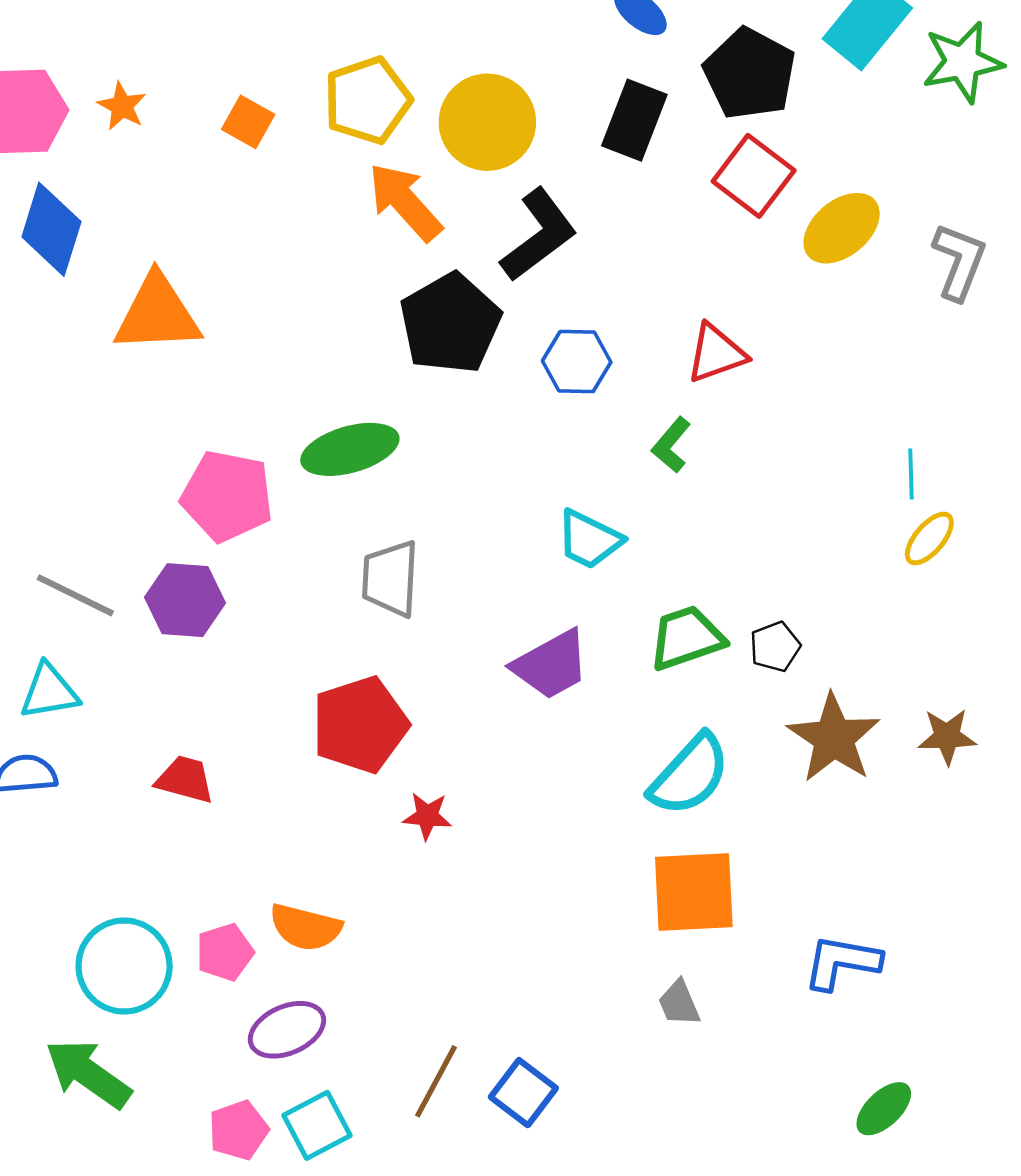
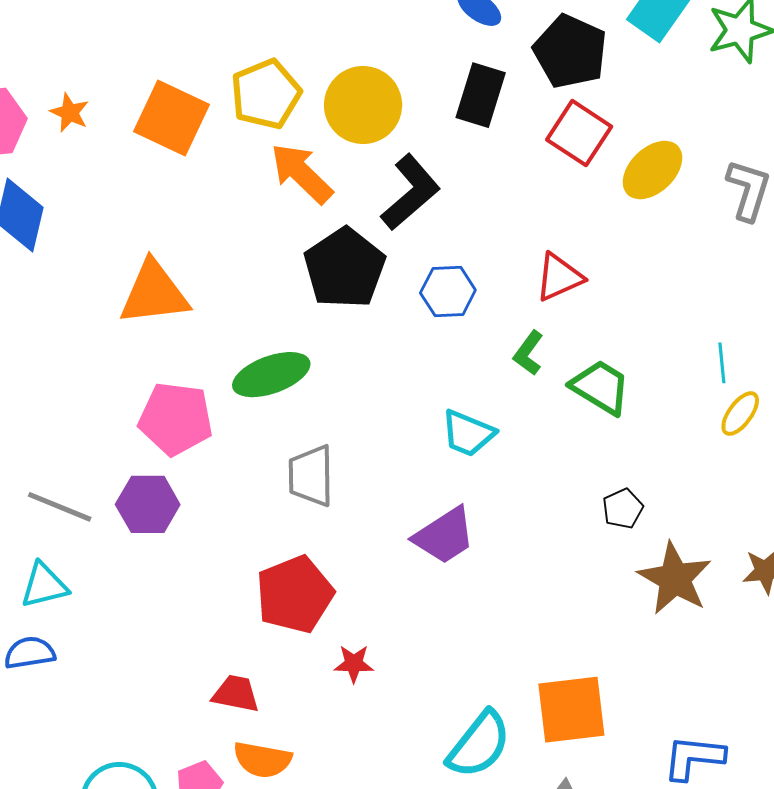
orange square: (248, 122) -> (171, 118), size x1.8
orange triangle: (157, 314) -> (154, 293), moved
green trapezoid: (687, 638) -> (600, 387), moved, turned 54
cyan semicircle: (690, 775) -> (479, 745), moved
red trapezoid: (185, 779) -> (236, 694), moved

